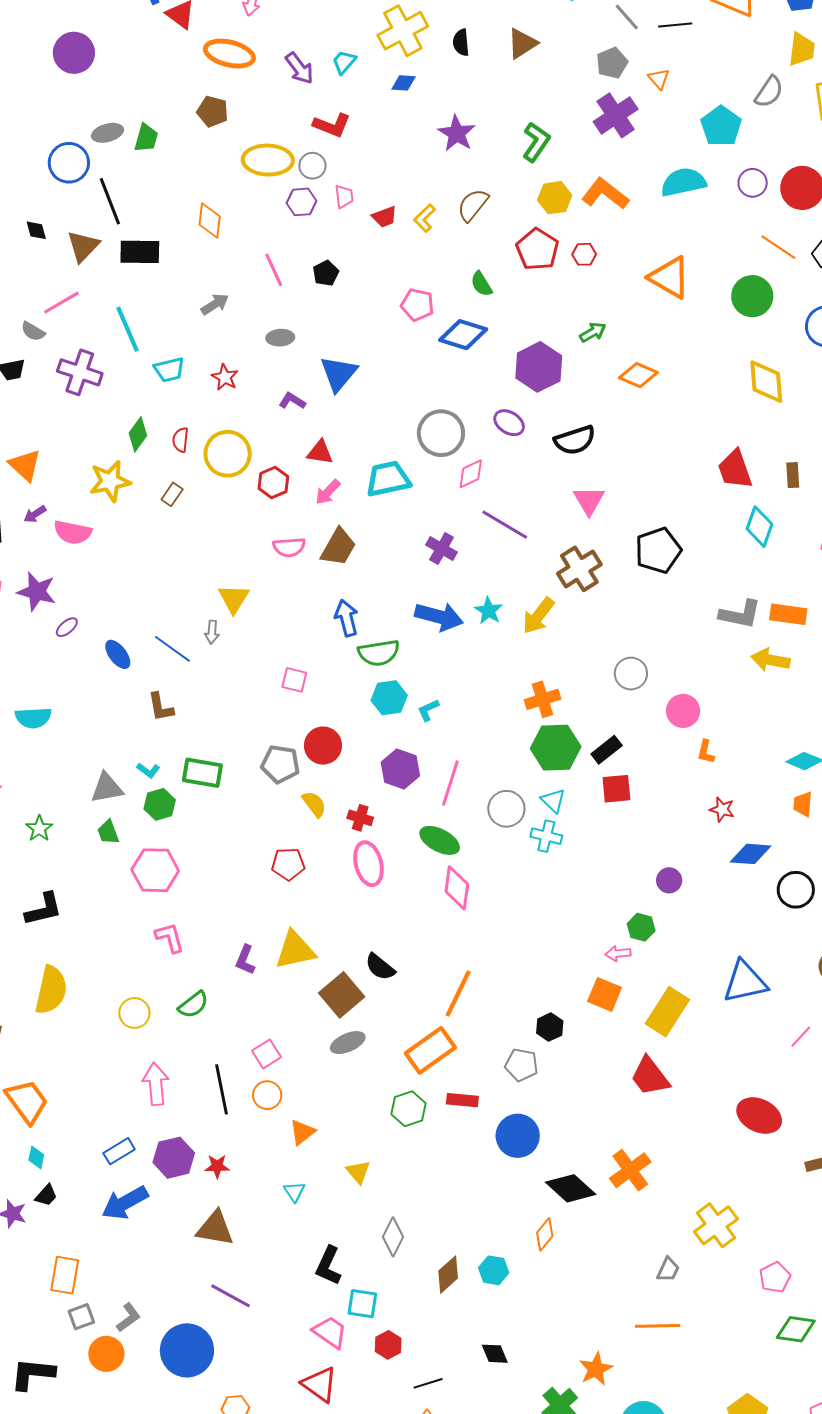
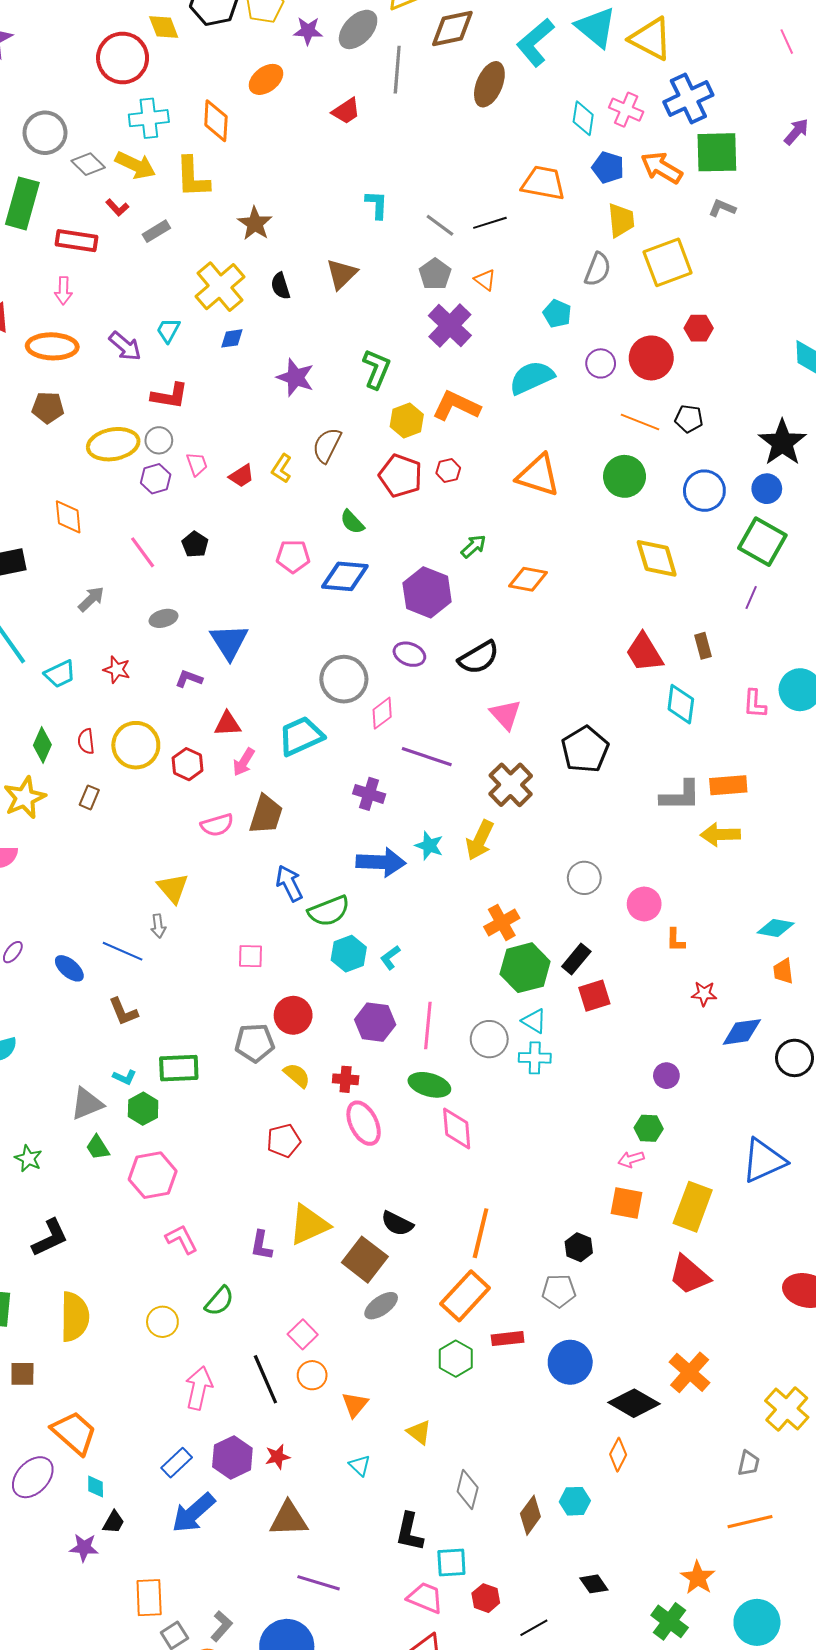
cyan pentagon: (721, 126) -> (557, 314), size x0.7
pink arrow: (156, 1084) -> (199, 1388), turned 30

